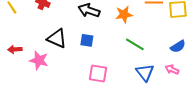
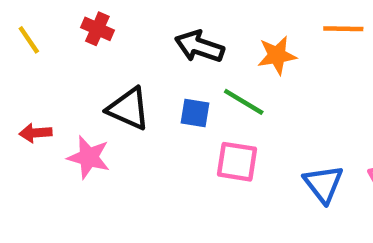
green line: (135, 44) -> (244, 102), moved
pink square: (98, 73) -> (237, 162), moved

